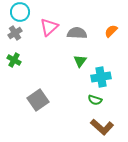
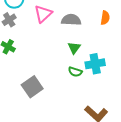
orange semicircle: (111, 31) -> (105, 18), turned 144
green semicircle: (95, 100) -> (75, 72), moved

